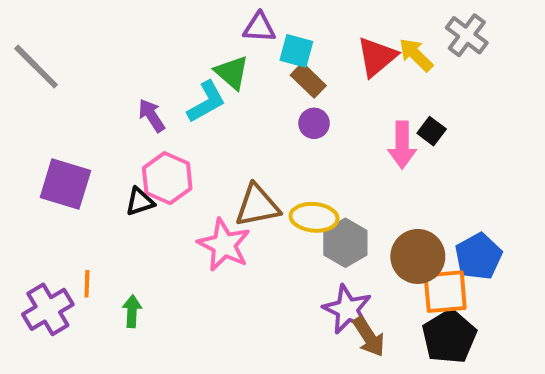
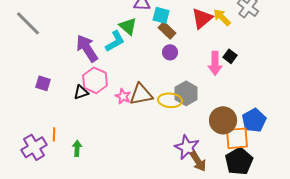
purple arrow: (152, 116) -> (87, 48), size x1.6
purple square: (65, 184) -> (43, 83), size x0.6
gray hexagon: (345, 243) -> (186, 93), moved
pink star: (224, 245) -> (123, 96), moved, size x0.6

